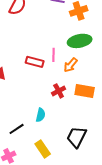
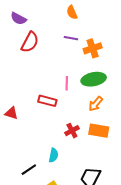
pink line: (54, 55) -> (67, 83), moved
orange arrow: (71, 65) -> (96, 104), moved

